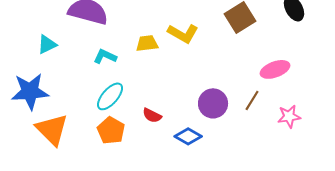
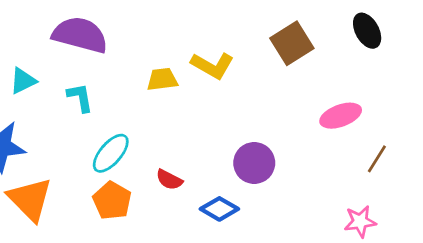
cyan L-shape: (105, 56) -> (80, 98), moved, turned 55
brown line: (252, 100) -> (377, 159), moved
pink star: (289, 116) -> (360, 221), moved

